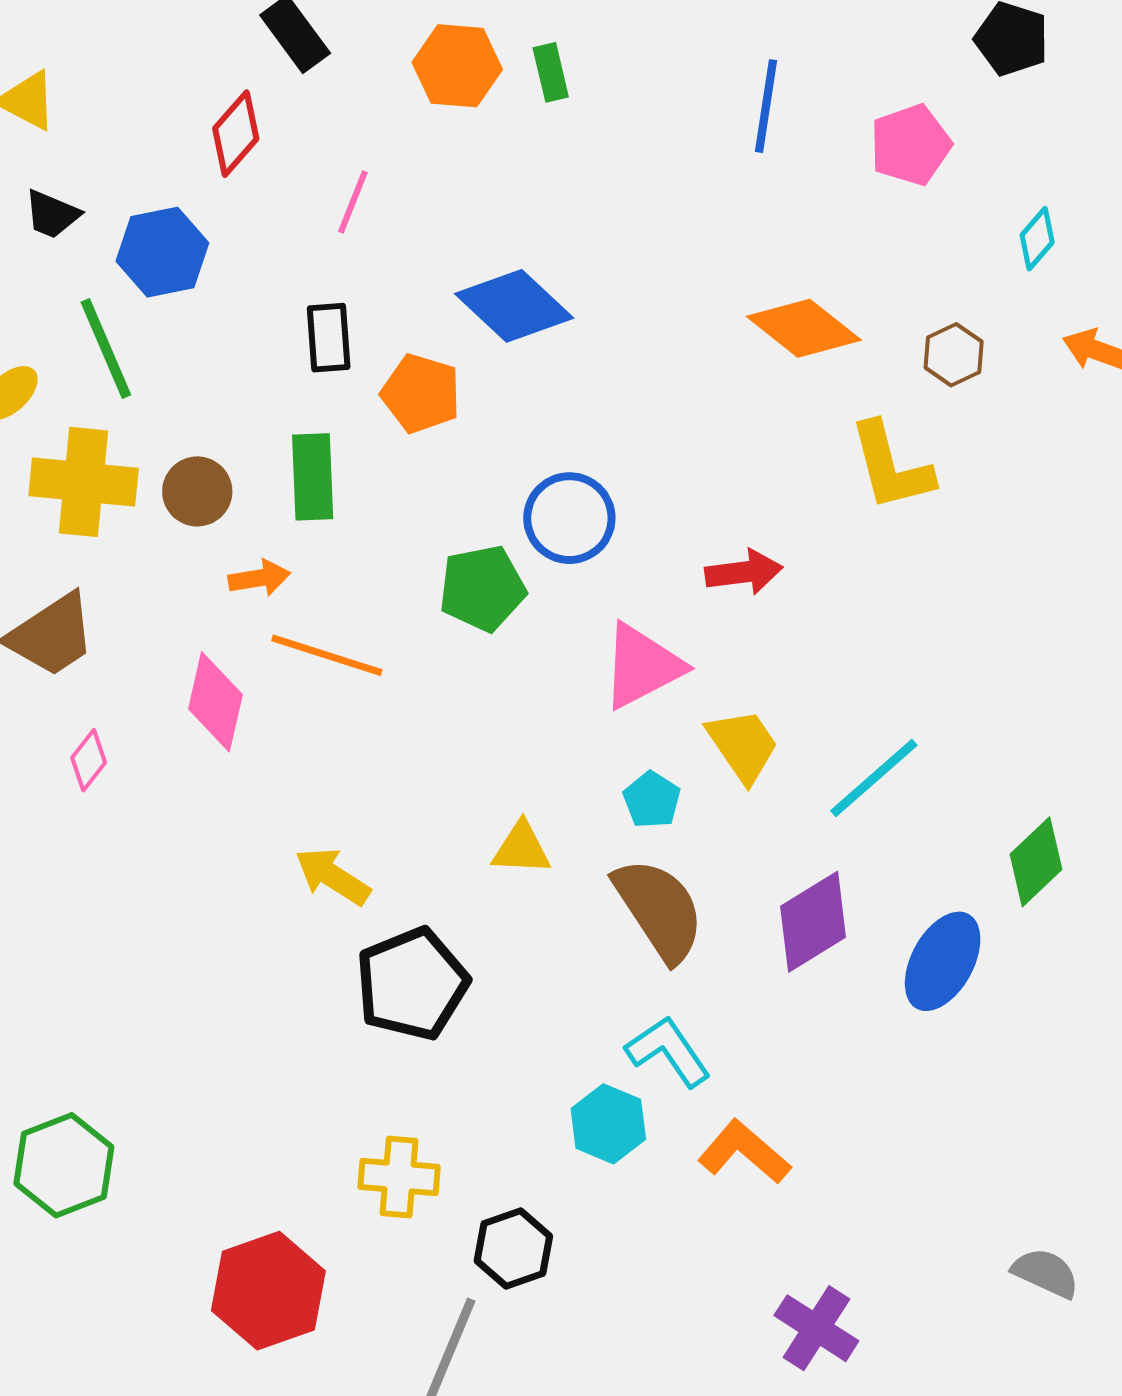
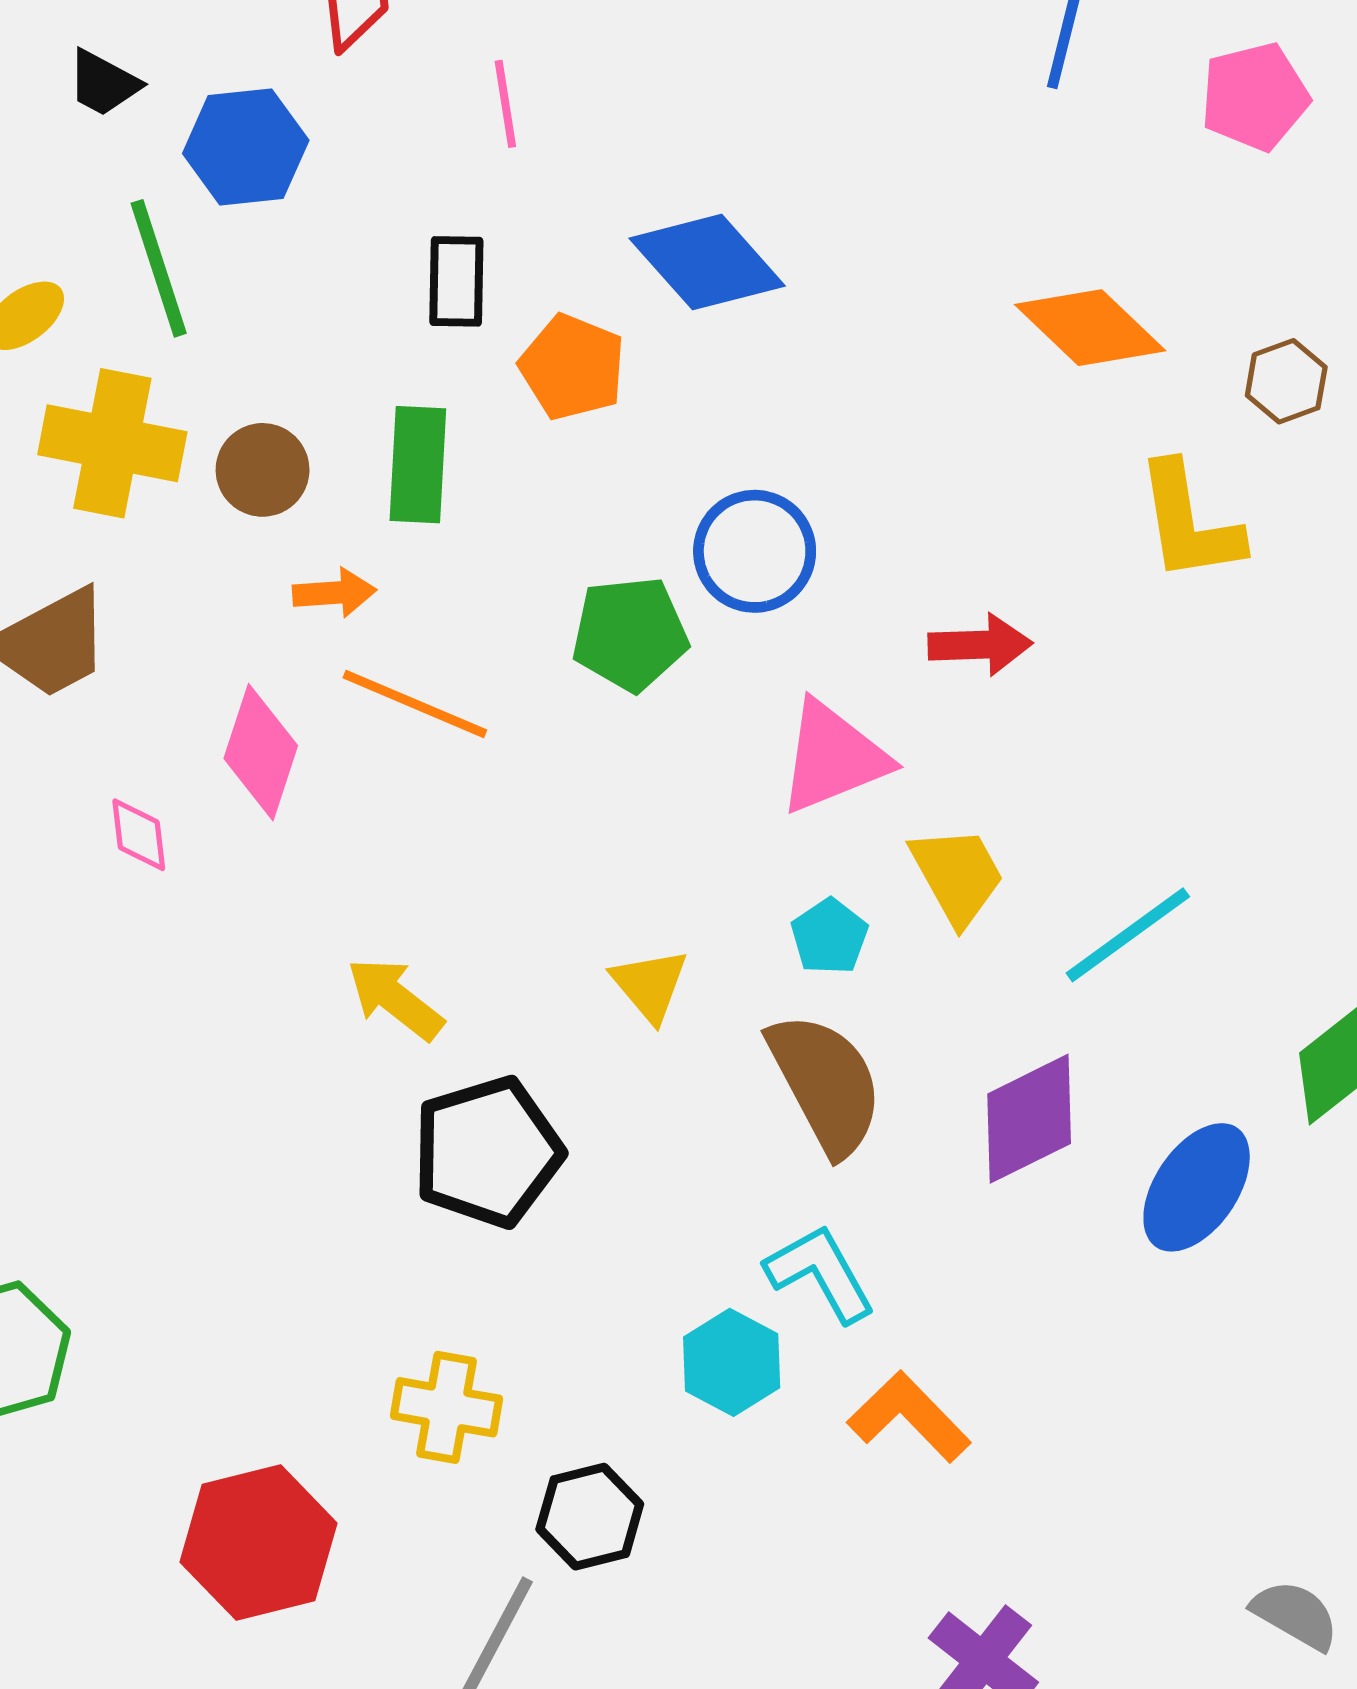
pink line: (353, 202) -> (505, 104), turned -36
pink diamond: (89, 760) -> (139, 835), moved, turned -50
yellow triangle: (521, 848) -> (650, 985), turned 42

